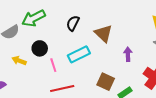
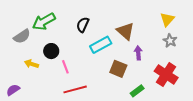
brown triangle: (103, 33) -> (125, 31), moved
cyan rectangle: (79, 54) -> (101, 45), moved
brown square: (106, 82) -> (118, 69), moved

